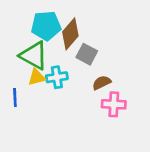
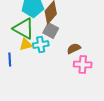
gray square: (87, 54) -> (51, 31), moved

